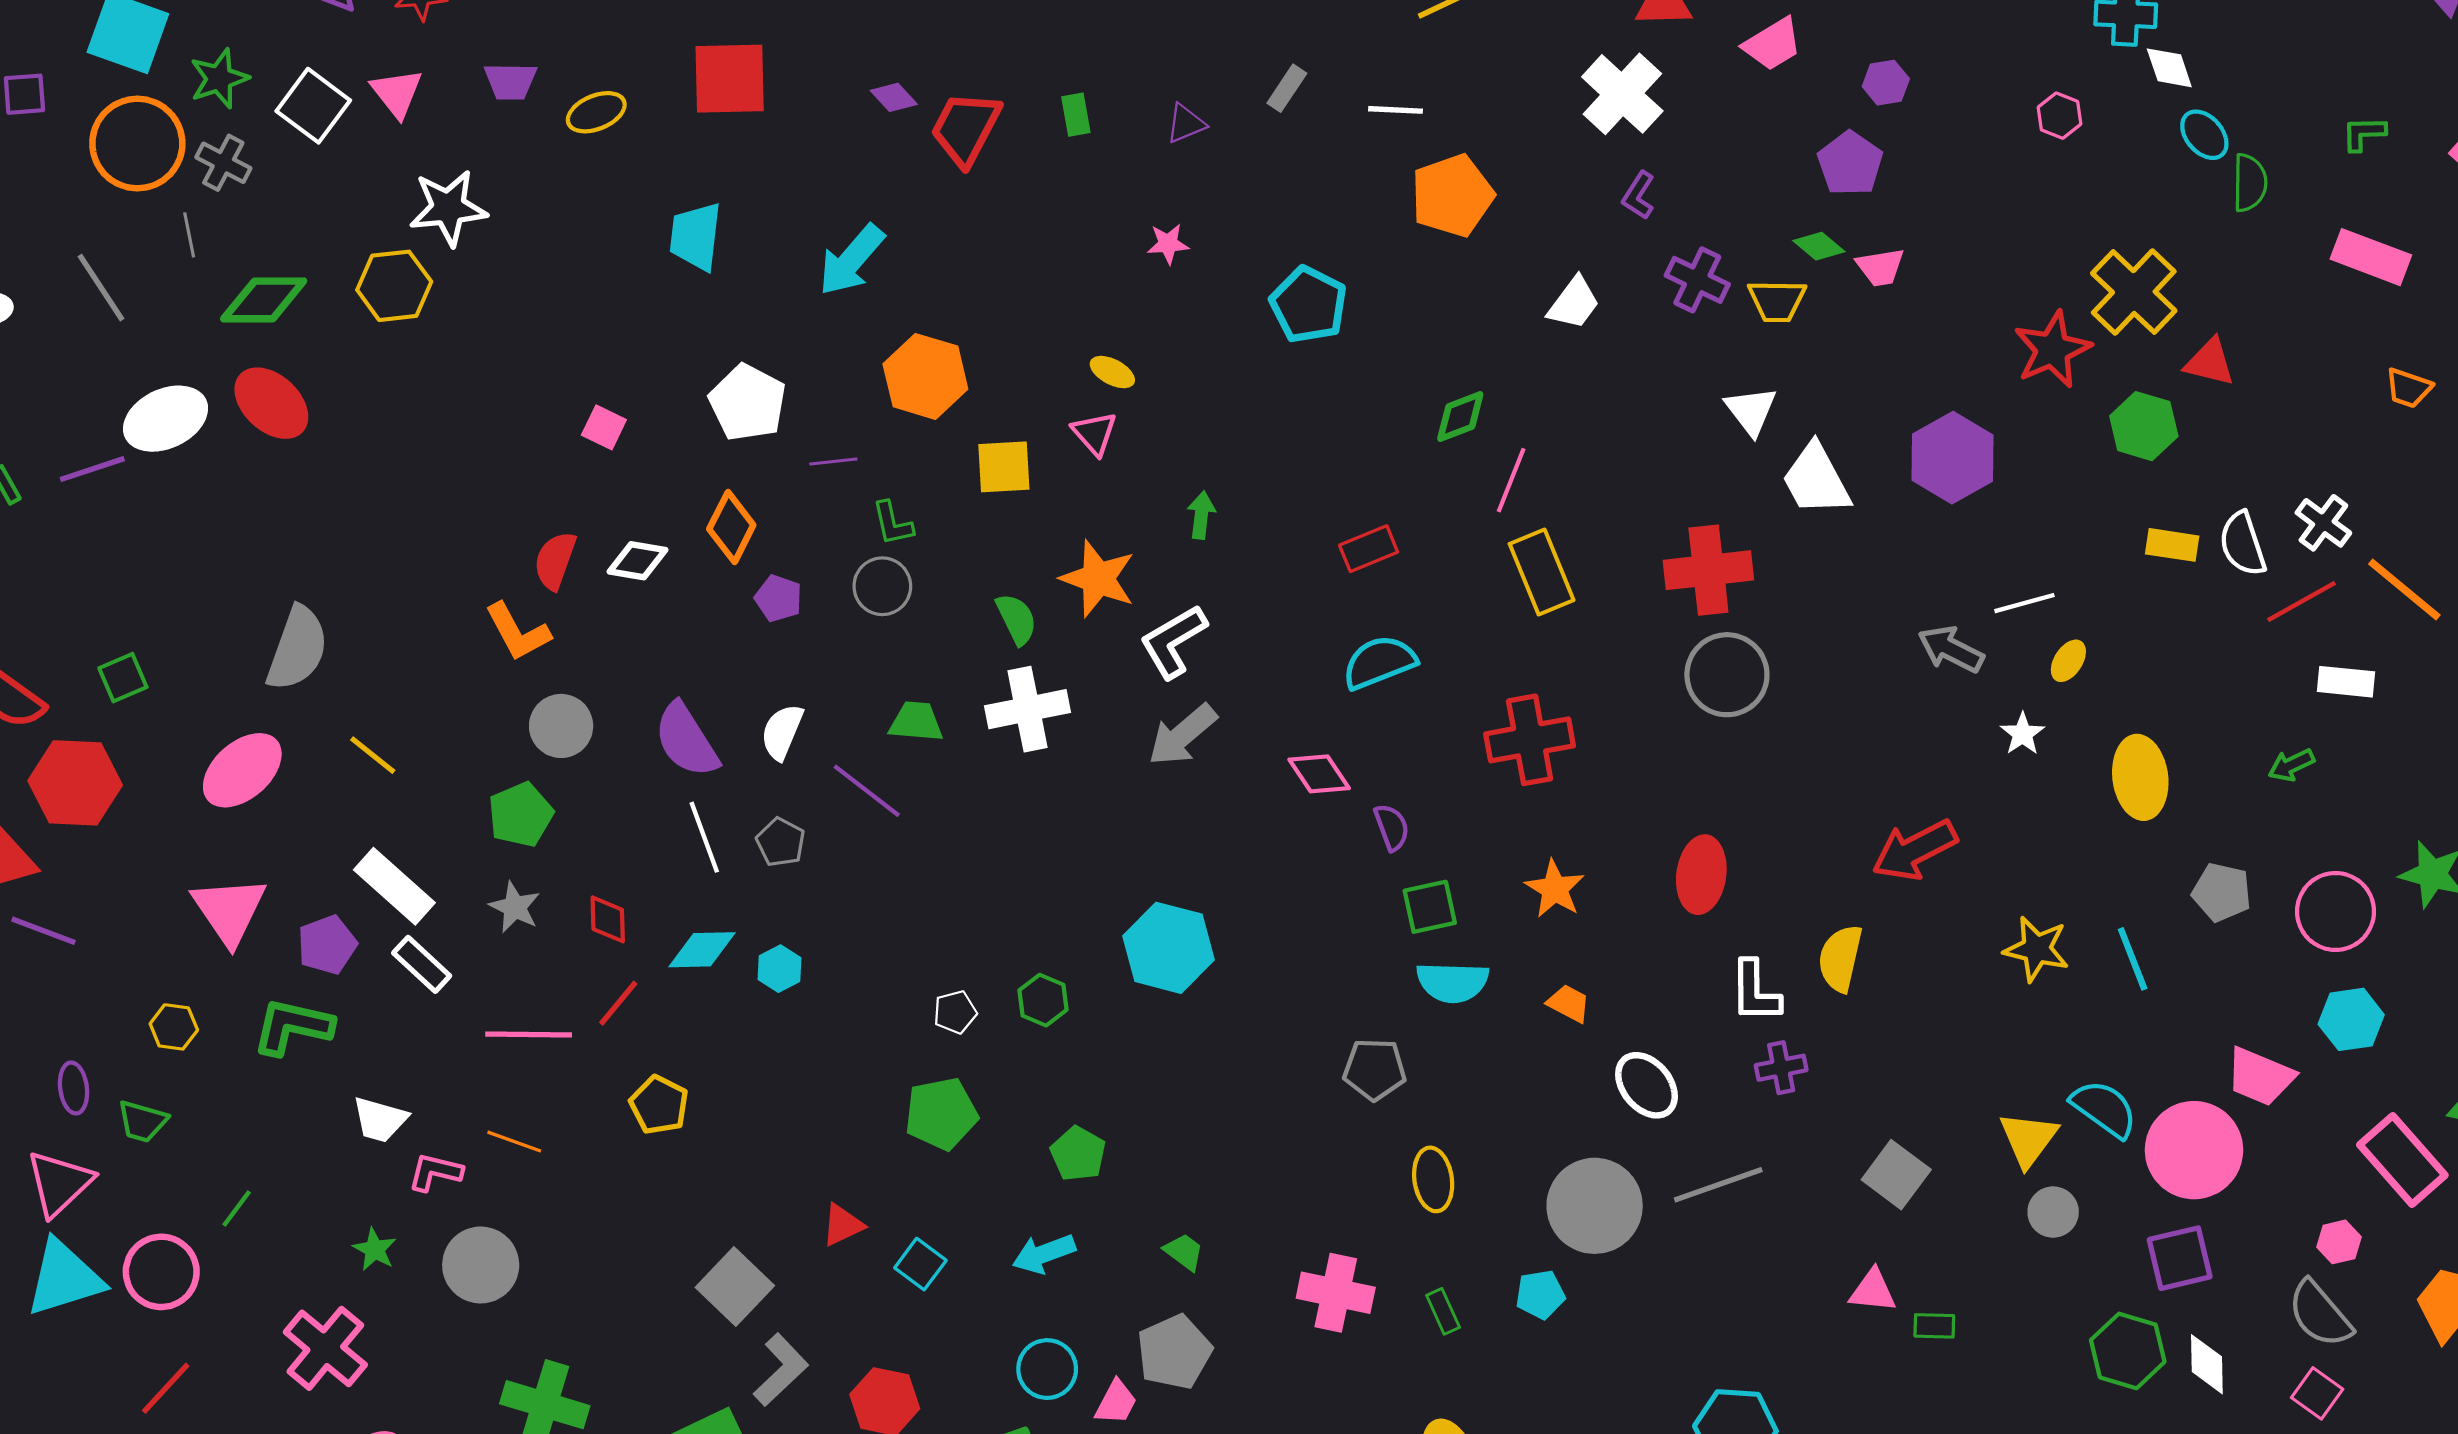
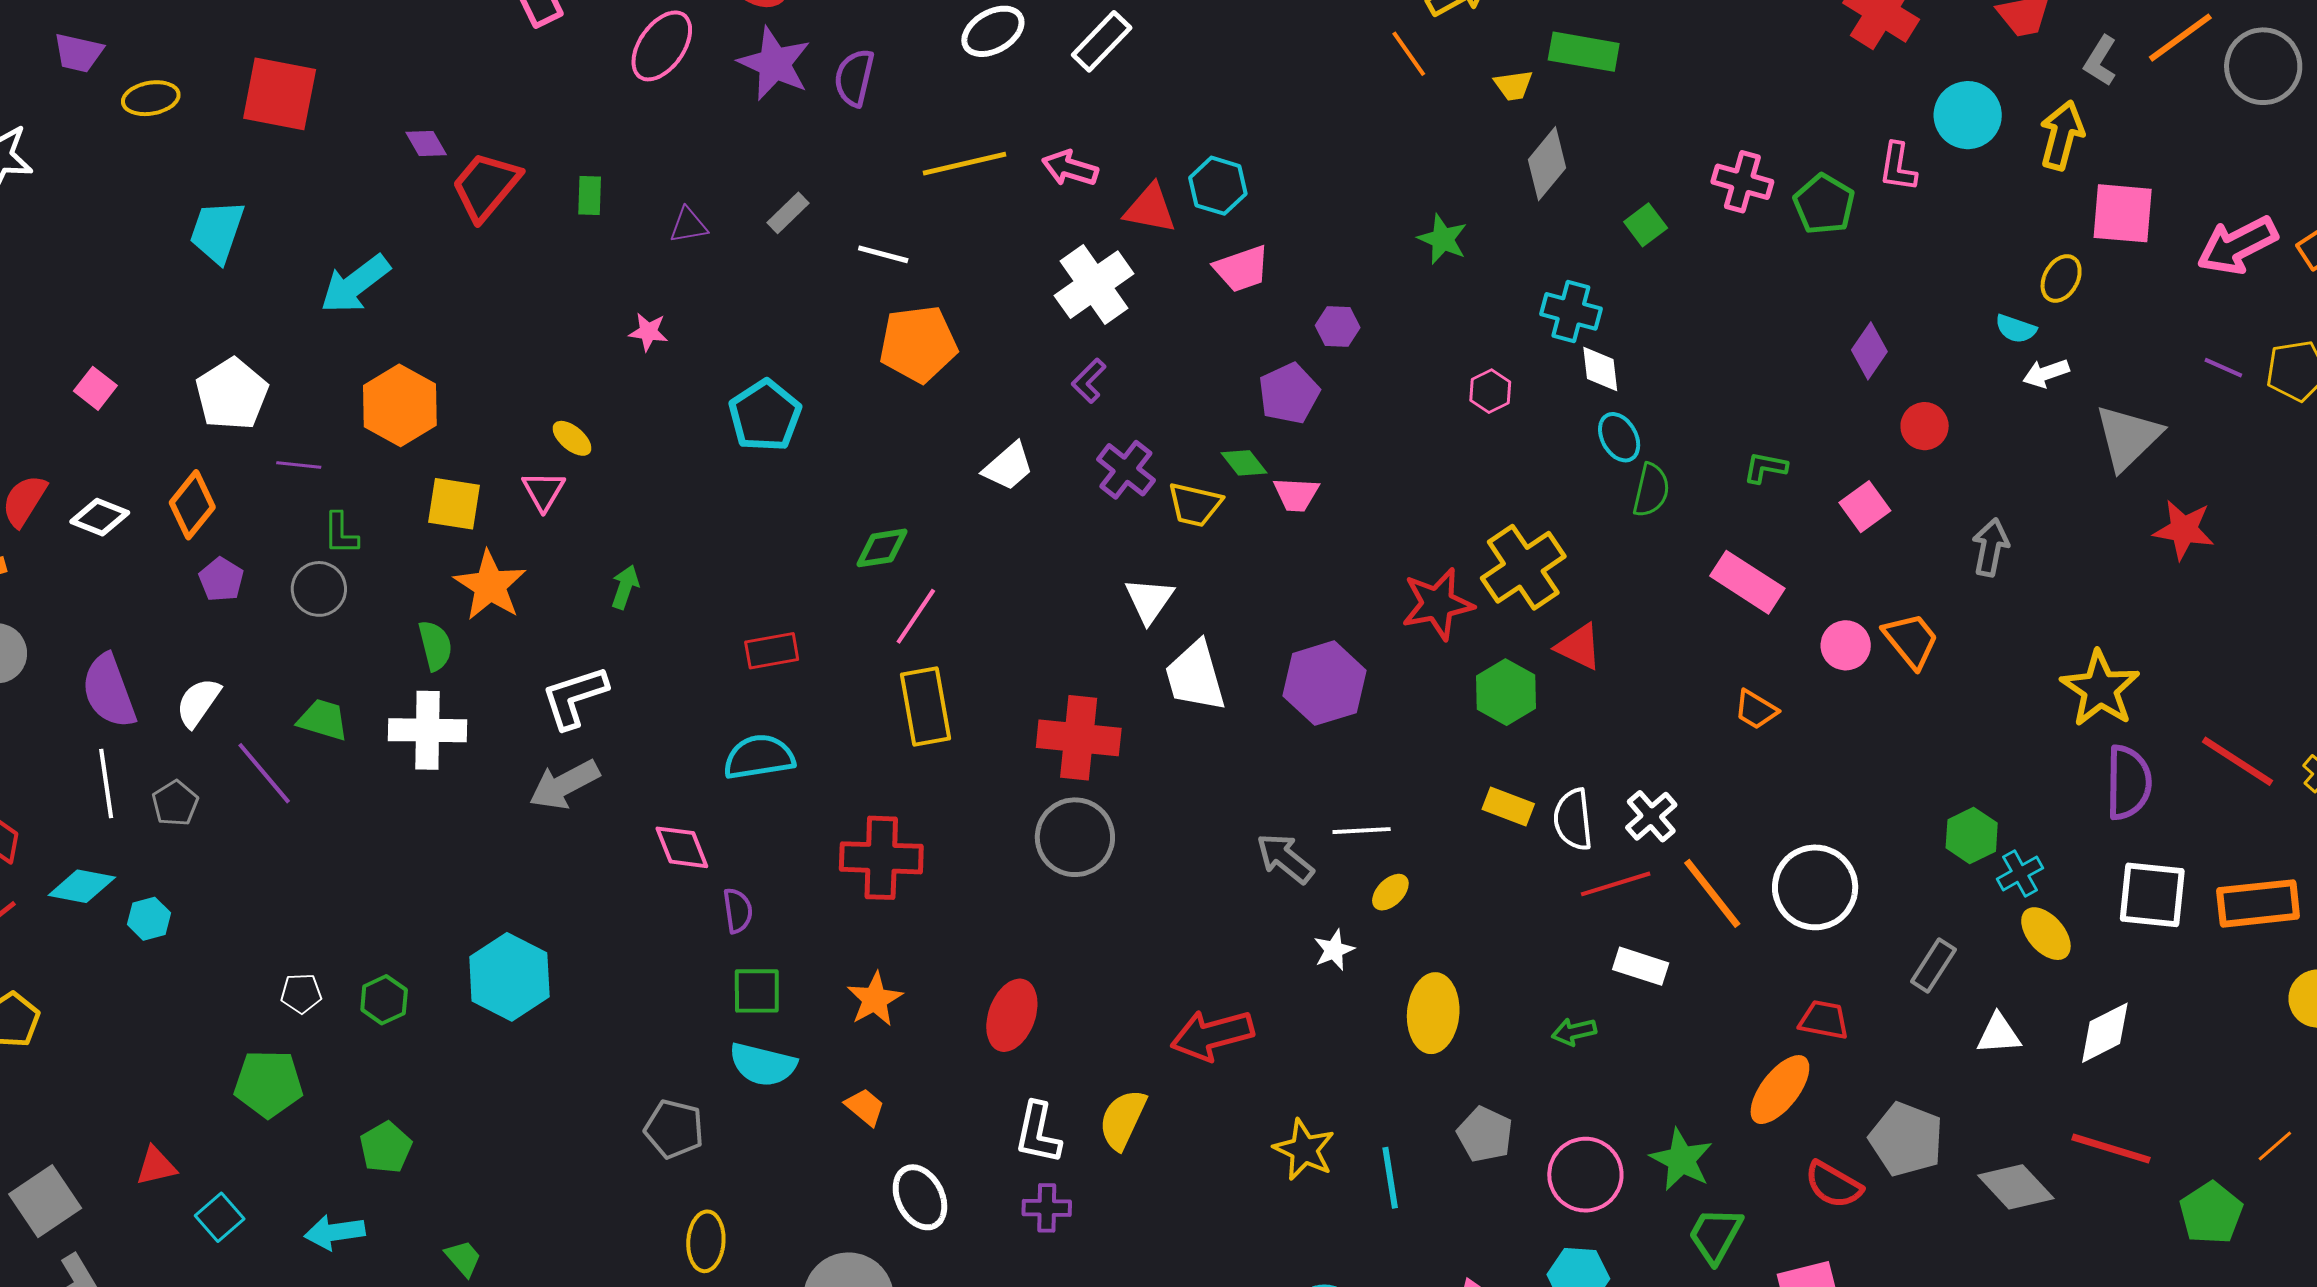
orange star: (1098, 579) -> (490, 585), moved

